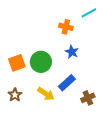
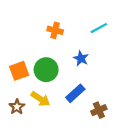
cyan line: (89, 13) -> (99, 28), moved
orange cross: (66, 27) -> (55, 30), moved
yellow arrow: (46, 94) -> (40, 99), moved

